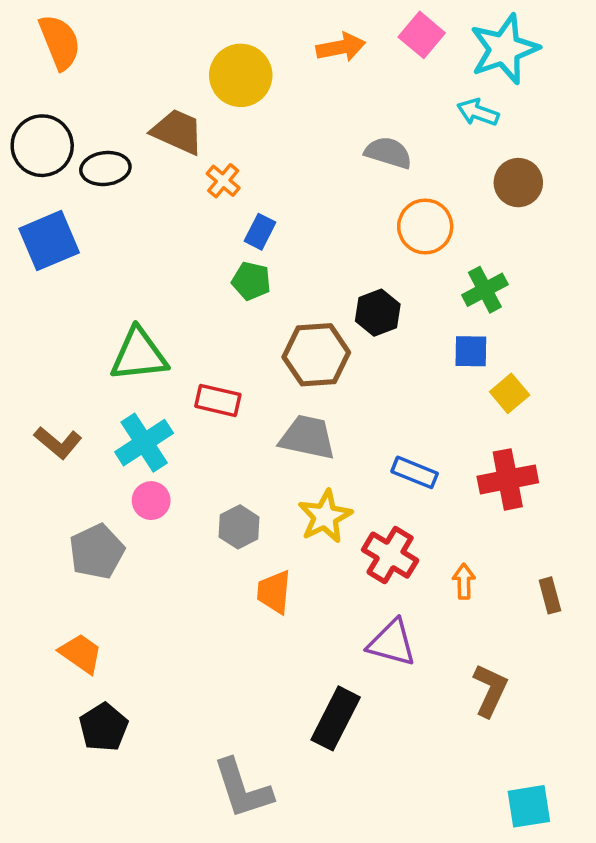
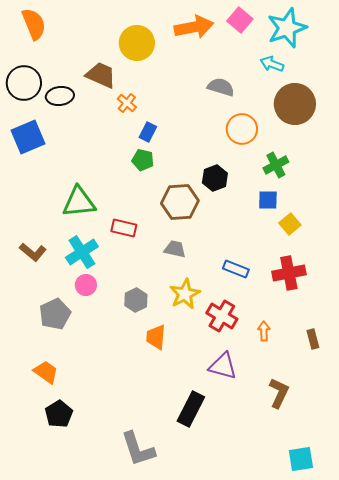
orange arrow: (341, 47) -> (194, 27), size x1.4
brown circle: (518, 183) -> (295, 104), size x1.5
gray trapezoid: (307, 437) -> (175, 249), size x0.7

